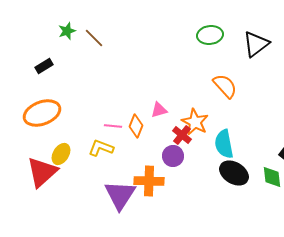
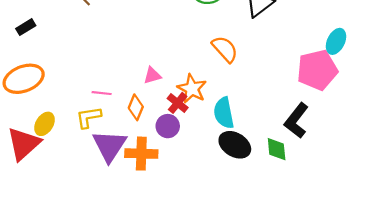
orange diamond: (136, 126) -> (136, 107), moved
yellow L-shape: (101, 148) -> (89, 117), turned -30
purple triangle: (120, 195) -> (109, 146), moved

